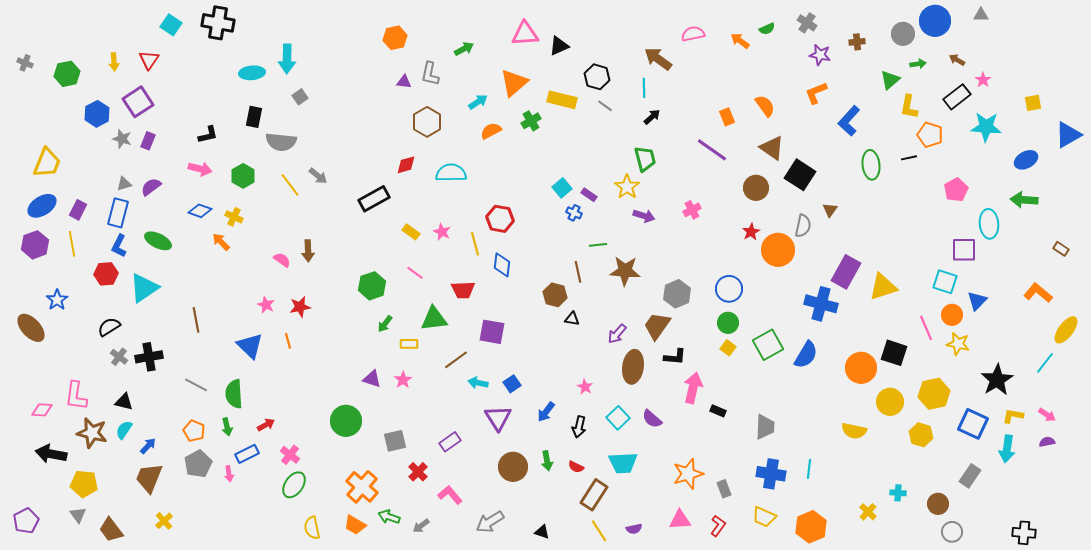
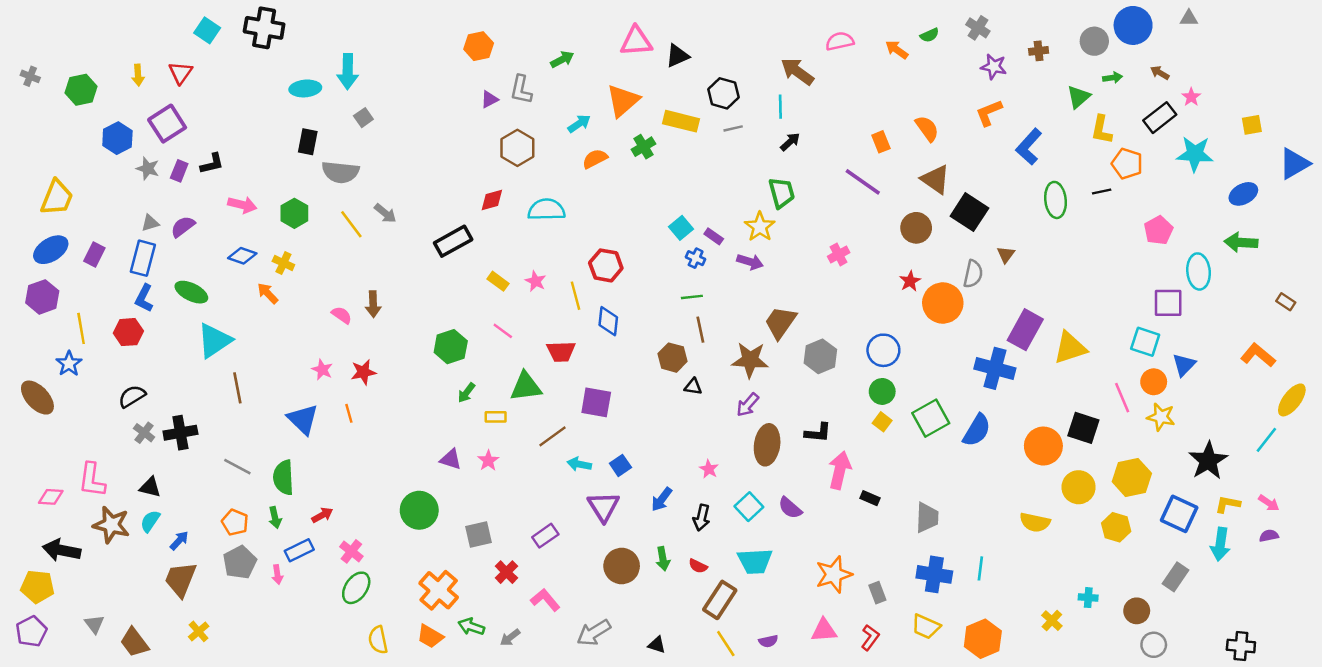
purple triangle: (404, 82) -> (490, 99), turned -35
gray line: (605, 106) -> (733, 128), turned -49
black L-shape: (208, 135) -> (212, 164), moved
purple arrow: (644, 216) -> (750, 262), moved
yellow line: (72, 244) -> (81, 328), moved
green line: (598, 245) -> (692, 297), moved
brown star: (625, 271) -> (750, 360), moved
cyan triangle: (144, 288) -> (214, 341), moved
brown trapezoid: (657, 326) -> (780, 322), moved
yellow pentagon: (84, 484) -> (37, 587), moved

